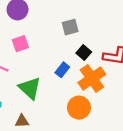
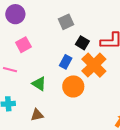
green triangle: (30, 88) -> (39, 84), size x0.7
orange circle: (79, 108) -> (73, 86), moved

